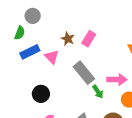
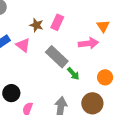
pink arrow: (117, 80) -> (88, 43), moved
black circle: (41, 94) -> (11, 93), moved

